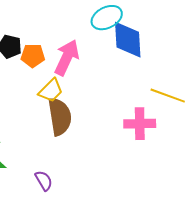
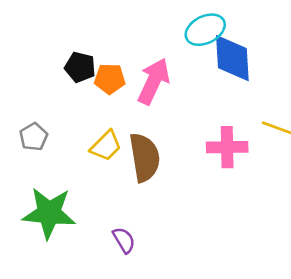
yellow trapezoid: (51, 91) -> (106, 146), moved
pink cross: (140, 124) -> (227, 147), moved

